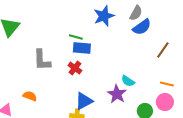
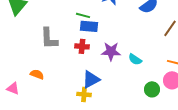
red cross: (75, 68) -> (82, 46), turned -32
purple star: (117, 94) -> (111, 51), moved, turned -30

